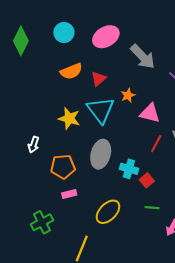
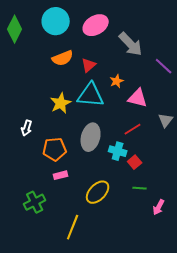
cyan circle: (64, 33) -> (56, 21), size x1.4
cyan triangle: (101, 110) -> (91, 95), turned -48
yellow star: (69, 118) -> (61, 103), turned 30
red line: (156, 144) -> (133, 129), moved, turned 30

